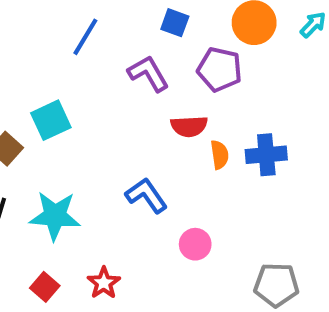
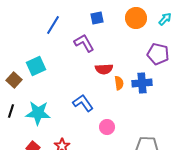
blue square: (175, 23) -> (97, 18), turned -32
purple pentagon: (220, 69) -> (158, 54), moved

